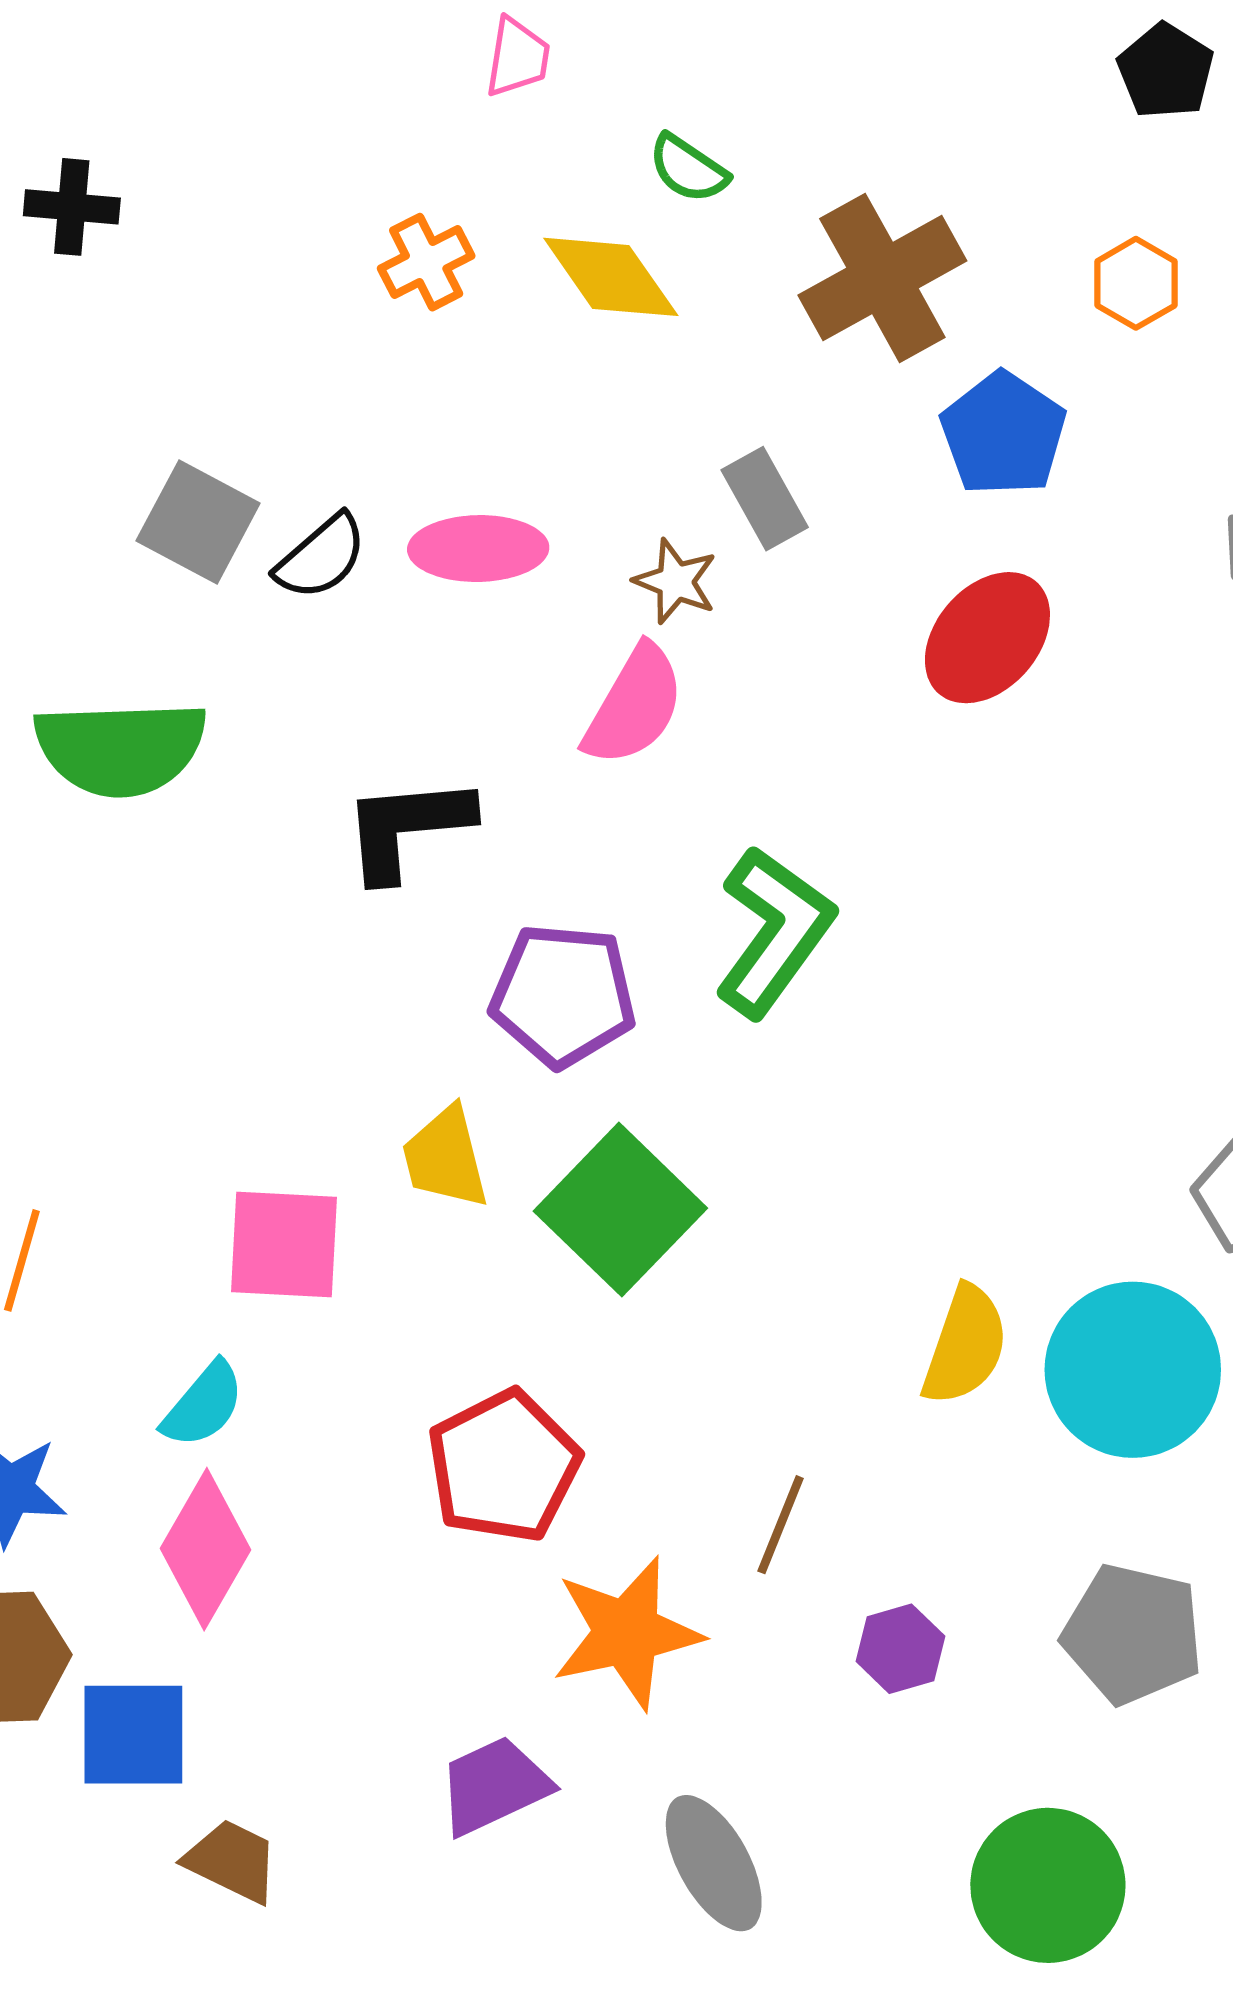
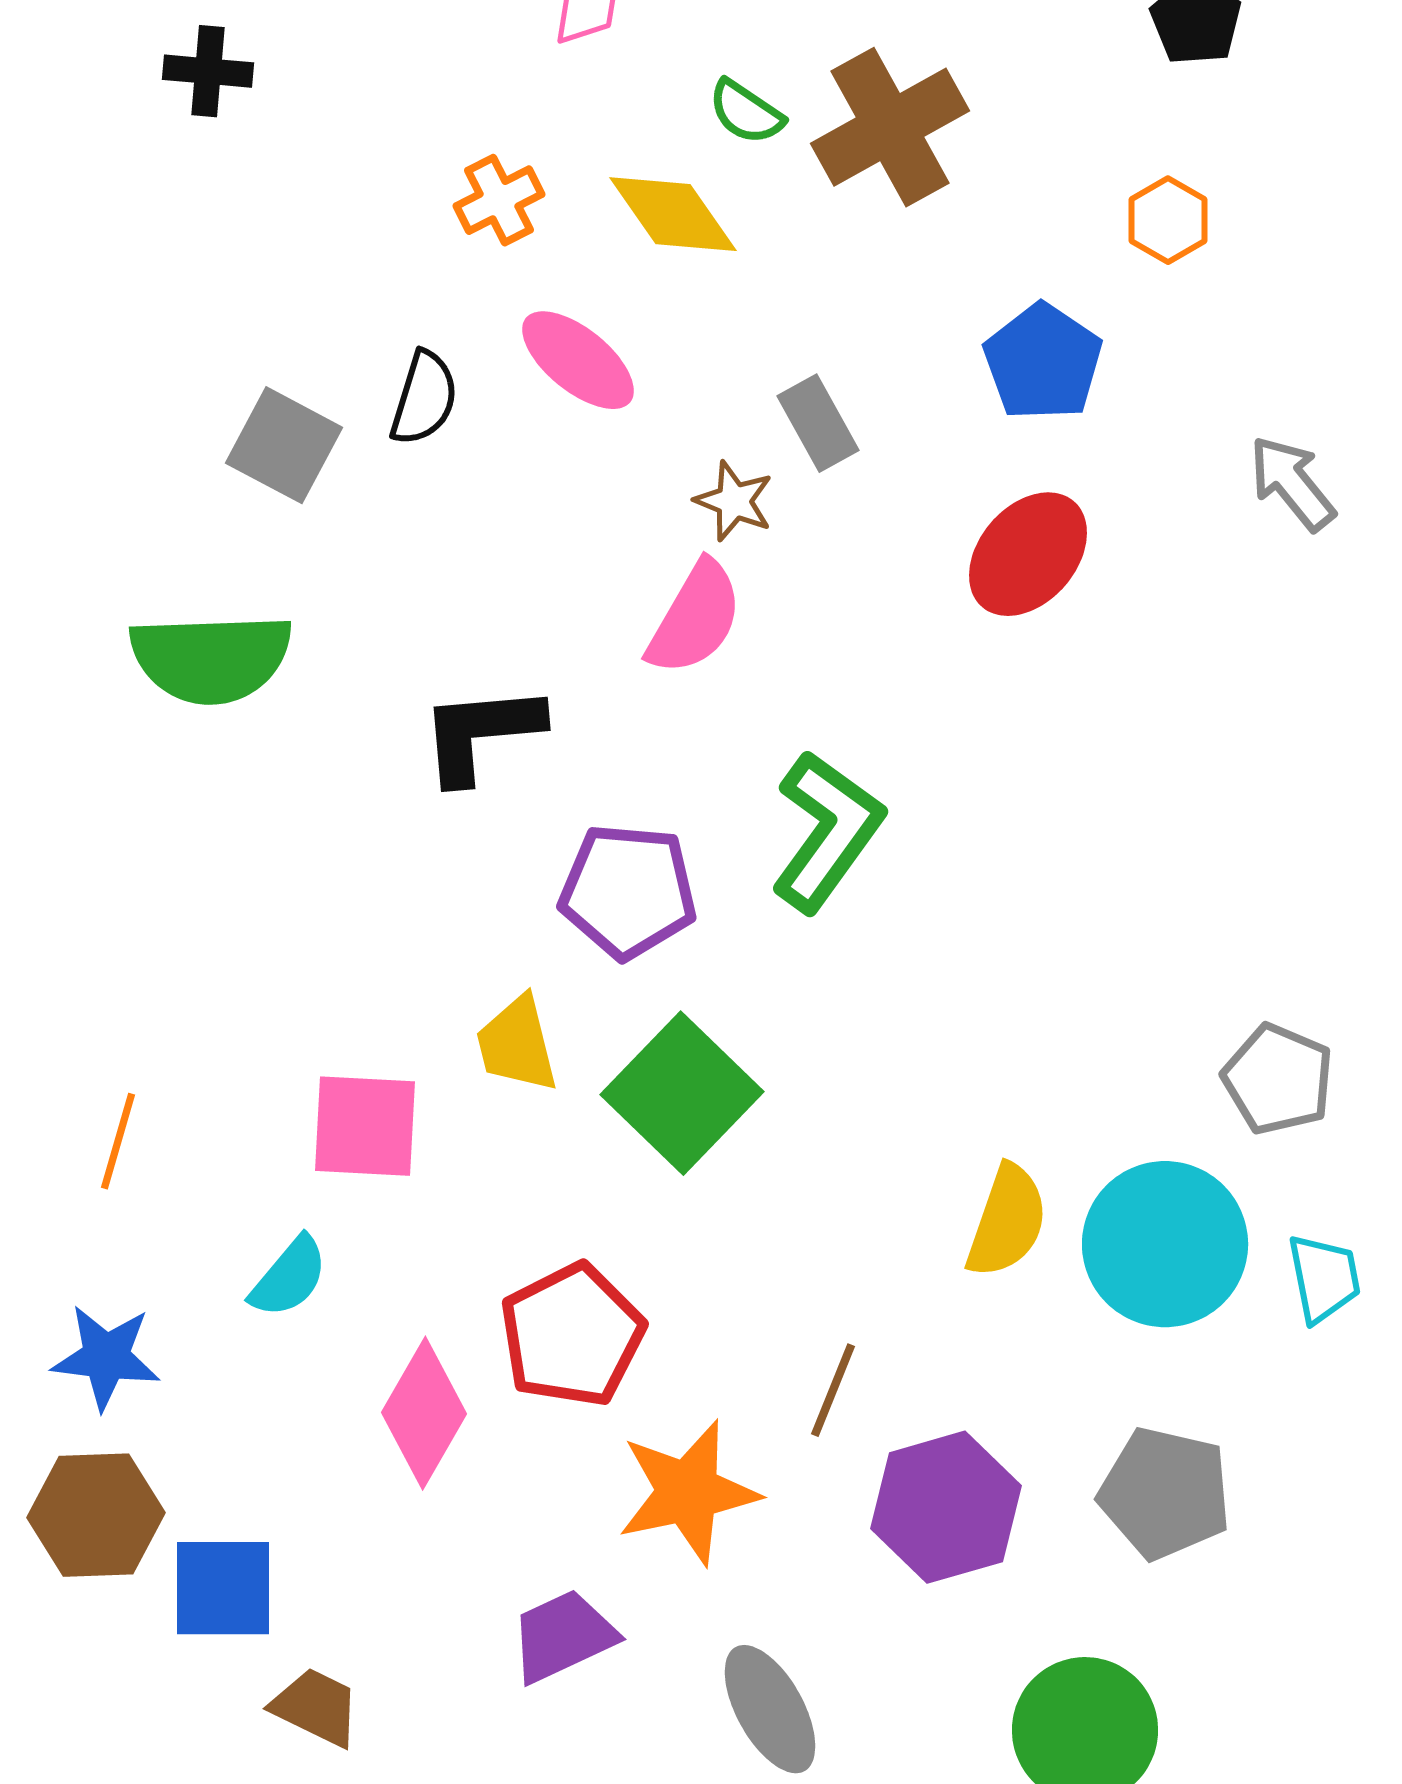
black cross: (72, 207) -> (208, 71), moved
brown cross: (882, 278) -> (890, 127), moved
pink ellipse: (478, 549) -> (578, 360), moved, turned 40
black semicircle: (321, 557) -> (424, 398), moved, turned -32
pink diamond: (205, 1549) -> (424, 1413), moved
purple hexagon: (900, 1649) -> (946, 1507), size x1.8

